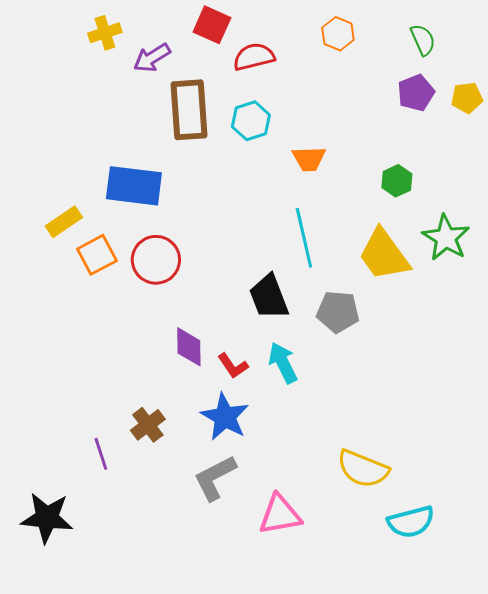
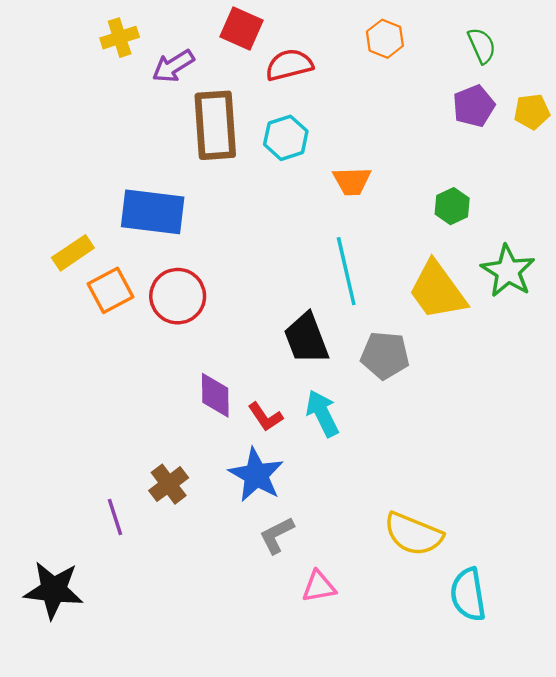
gray L-shape: (215, 478) -> (277, 535), moved, size x0.7
pink triangle: (280, 515) -> (319, 587), size x0.7
cyan semicircle: (411, 522) -> (468, 595), turned 96

